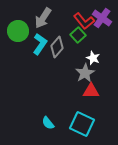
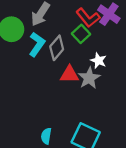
red triangle: (91, 91) -> (69, 75), moved
cyan semicircle: (48, 123) -> (46, 136), turned 48

